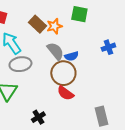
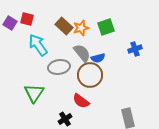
green square: (79, 14) -> (106, 27), moved, turned -30
gray ellipse: (20, 64) -> (59, 67), moved
red semicircle: (65, 93) -> (81, 101), moved

